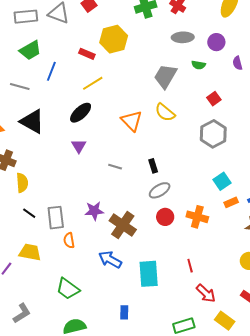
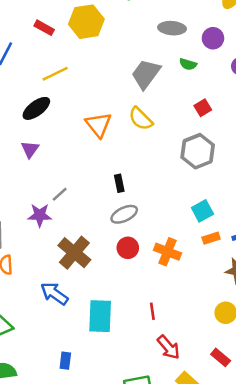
red rectangle: (87, 54) -> (44, 28), moved
gray line: (115, 167) -> (60, 194), moved, turned -64
purple star: (94, 211) -> (40, 215), moved

